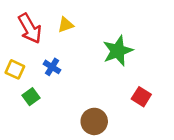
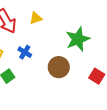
brown circle: (94, 121) -> (59, 67), moved

